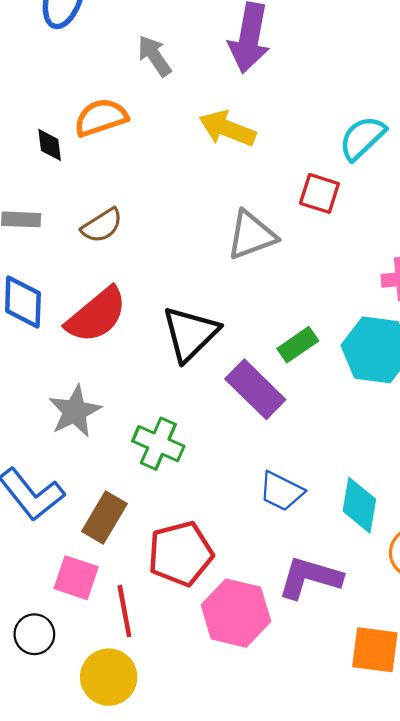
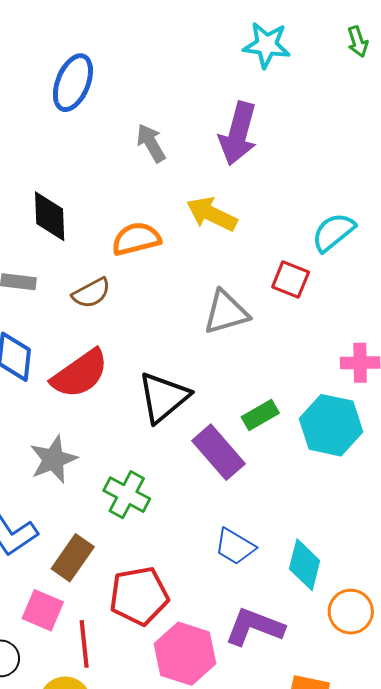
orange semicircle: (101, 118) -> (136, 239), moved
black diamond: (50, 145) -> (50, 216), size x1.6

